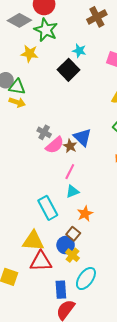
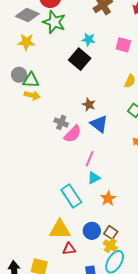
yellow star: (30, 54) -> (26, 42), moved
brown star: (70, 146) -> (89, 105), moved
brown square: (73, 234) -> (111, 233), moved
yellow cross: (72, 255) -> (110, 246), moved
red triangle: (41, 261) -> (69, 249), size x0.6

